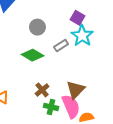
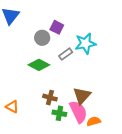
purple square: (77, 18) -> (57, 27), moved
cyan star: (82, 36) -> (85, 43), turned 30
brown cross: (42, 90) -> (50, 98), turned -32

